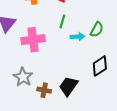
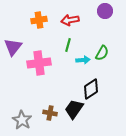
black diamond: (100, 66) -> (91, 89), moved
gray star: (23, 77) -> (22, 120), moved

